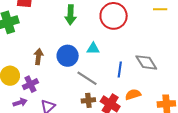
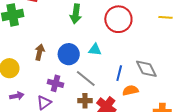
purple cross: (30, 84) -> (55, 83), moved, turned 35
orange semicircle: (133, 95) -> (130, 90), moved

